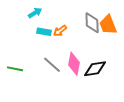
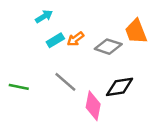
gray diamond: (92, 23) -> (108, 47), moved, turned -70
cyan rectangle: (44, 32) -> (55, 40), turned -40
pink diamond: (74, 64) -> (93, 106), moved

